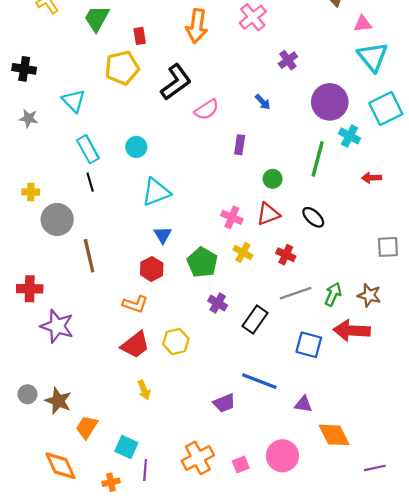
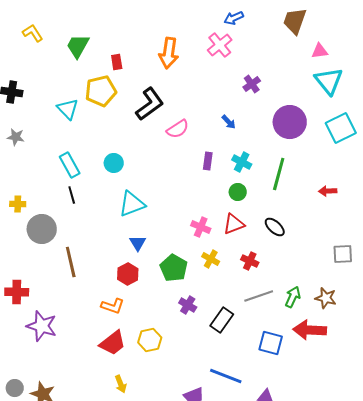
cyan triangle: (74, 101) -> (68, 109), moved
cyan cross: (350, 136) -> (242, 162), moved

